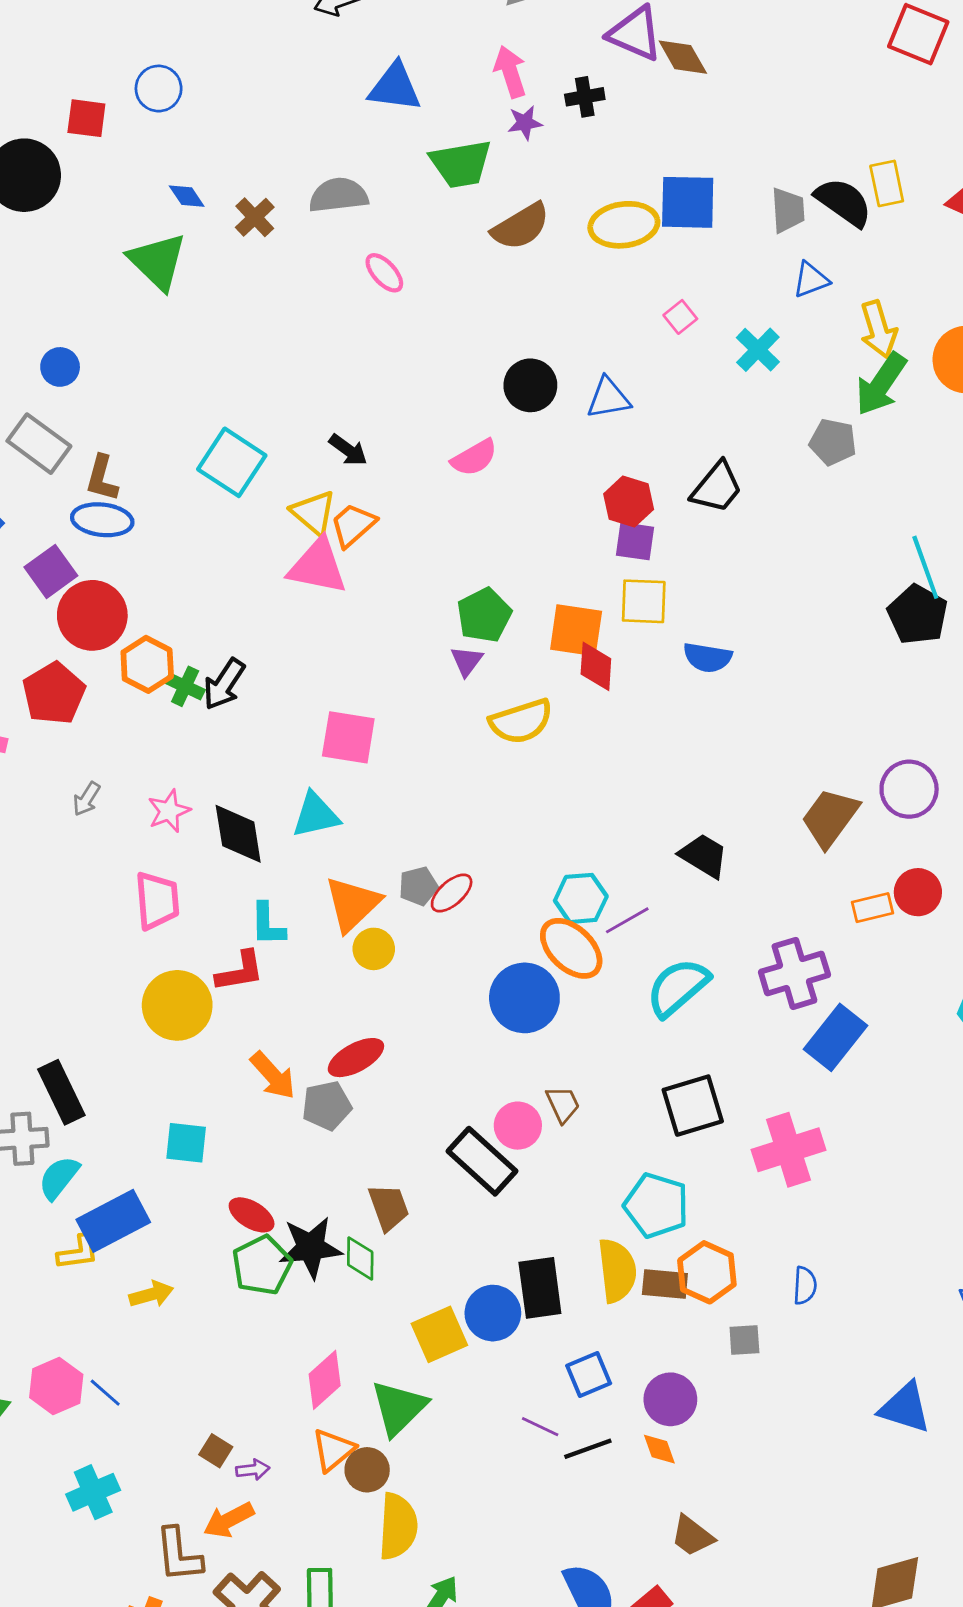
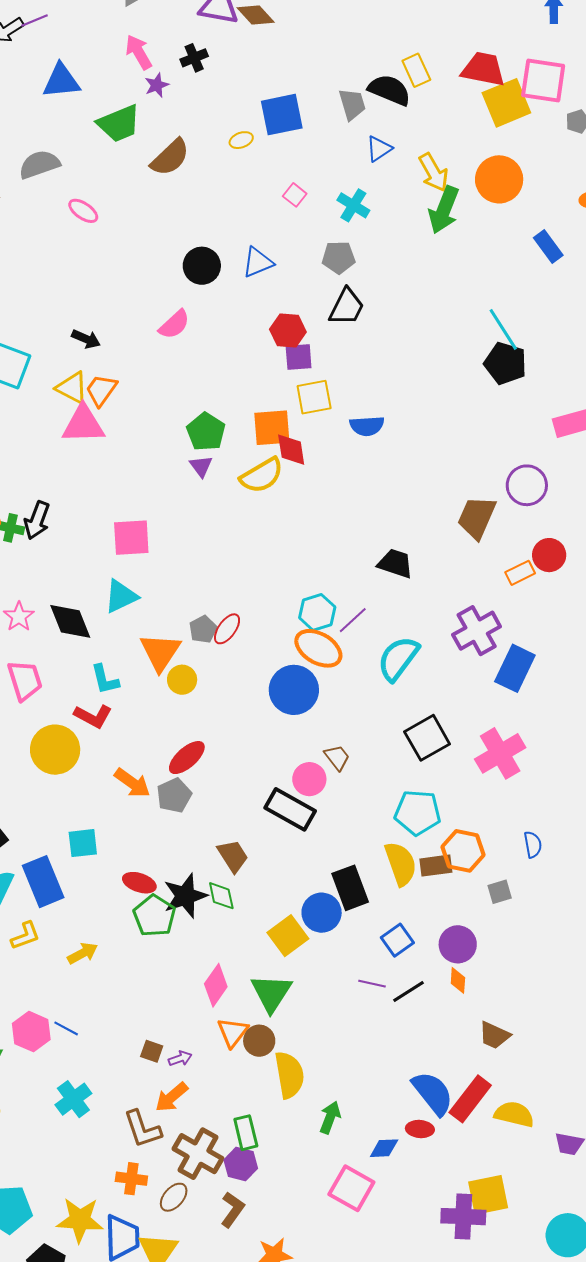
yellow ellipse: (624, 225) -> (241, 140), size x0.5
gray pentagon: (833, 442) -> (339, 257), moved
yellow semicircle: (521, 721) -> (262, 475), moved
red L-shape: (240, 971) -> (93, 716), turned 51
blue rectangle: (113, 1221) -> (43, 882), moved, turned -72
orange diamond: (659, 1449) -> (458, 980), turned 36

